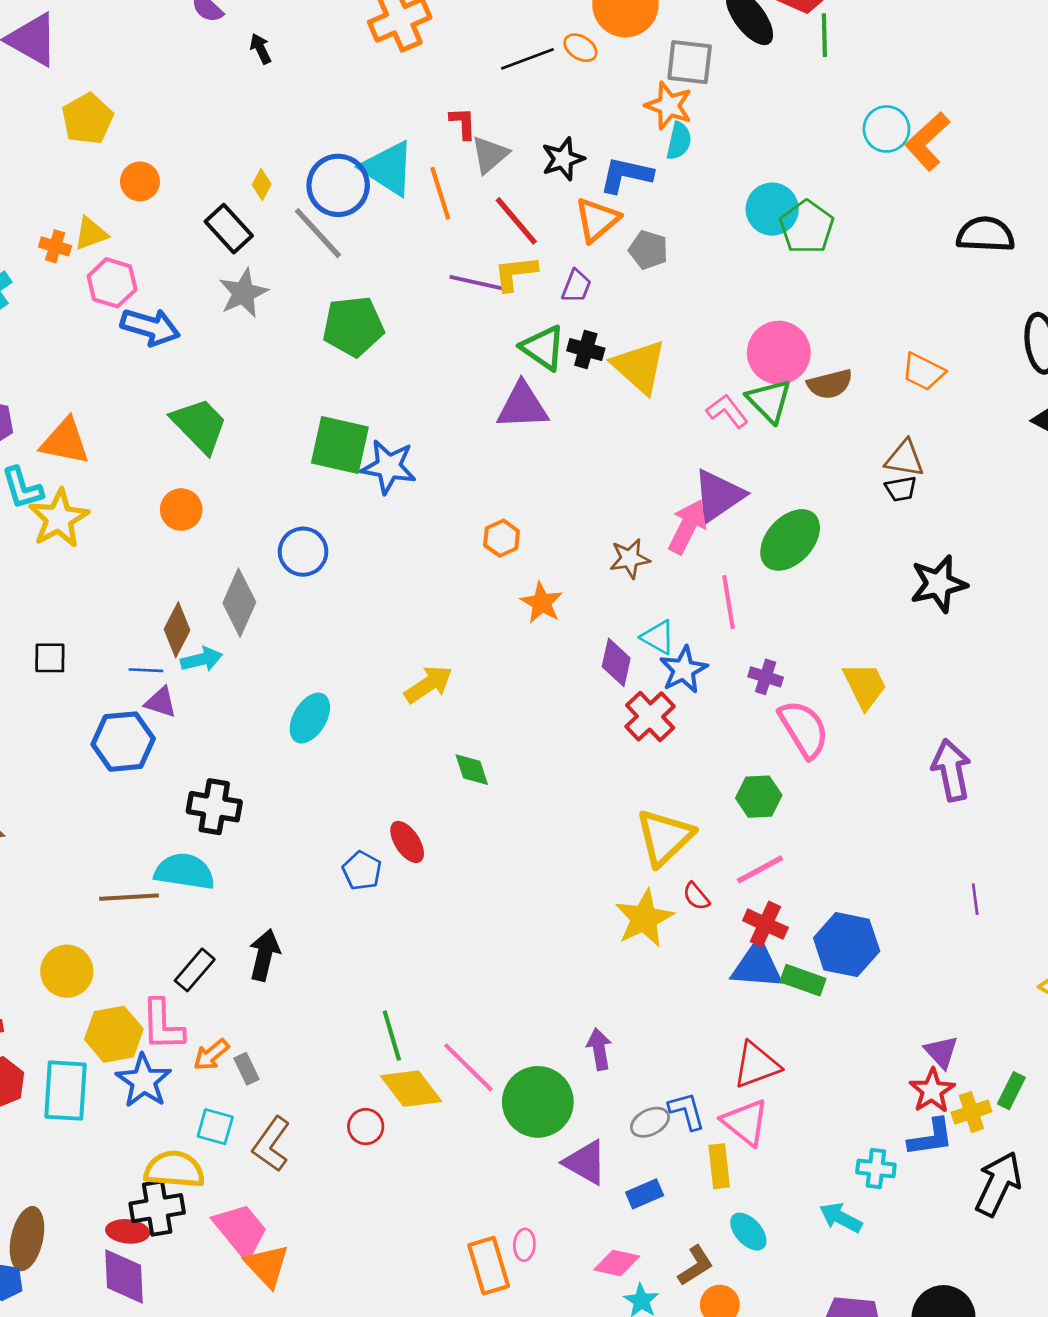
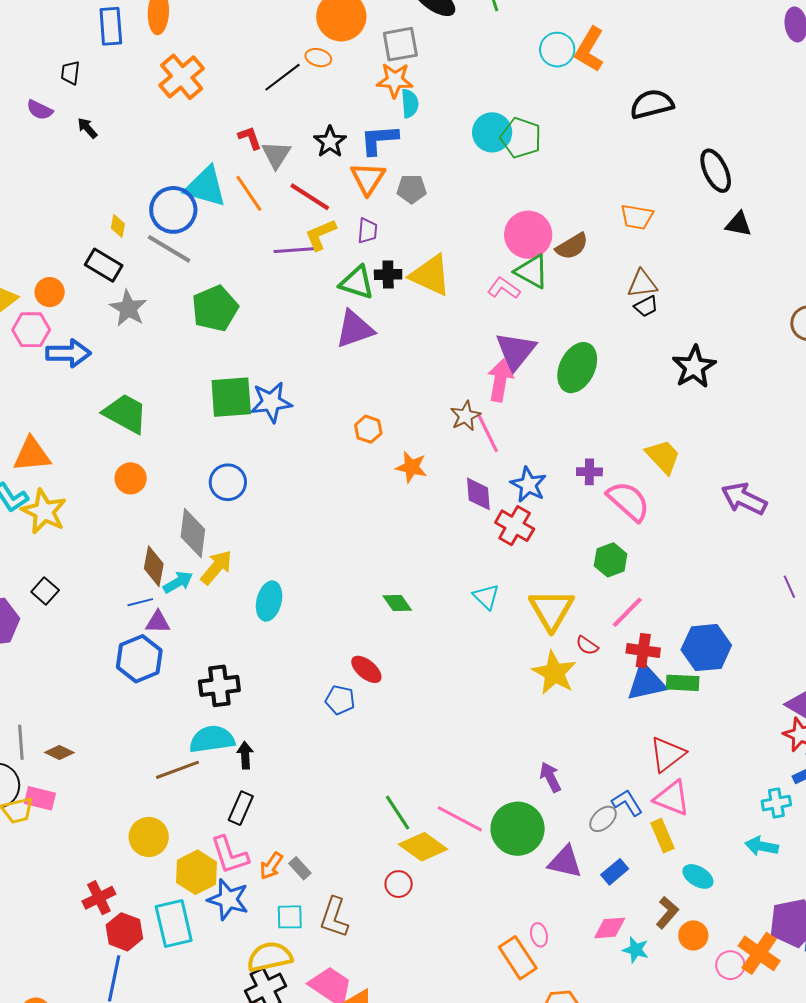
orange circle: (140, 181) -> (50, 292), moved
pink line: (729, 602) -> (488, 433), moved
cyan triangle: (658, 637) -> (486, 597), moved, turned 32
black square: (50, 658) -> (45, 591), moved, turned -32
yellow arrow: (428, 684) -> (216, 567), moved
purple arrow: (951, 770) -> (744, 499), turned -36
black arrow: (264, 955) -> (245, 755), moved, size x0.7

